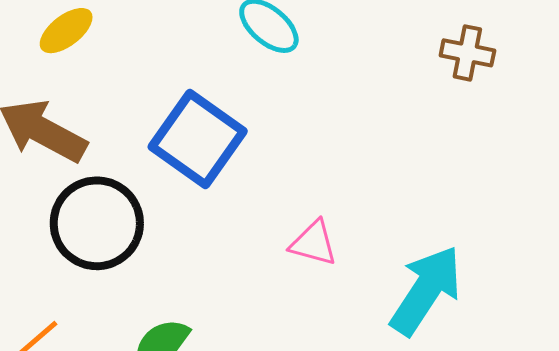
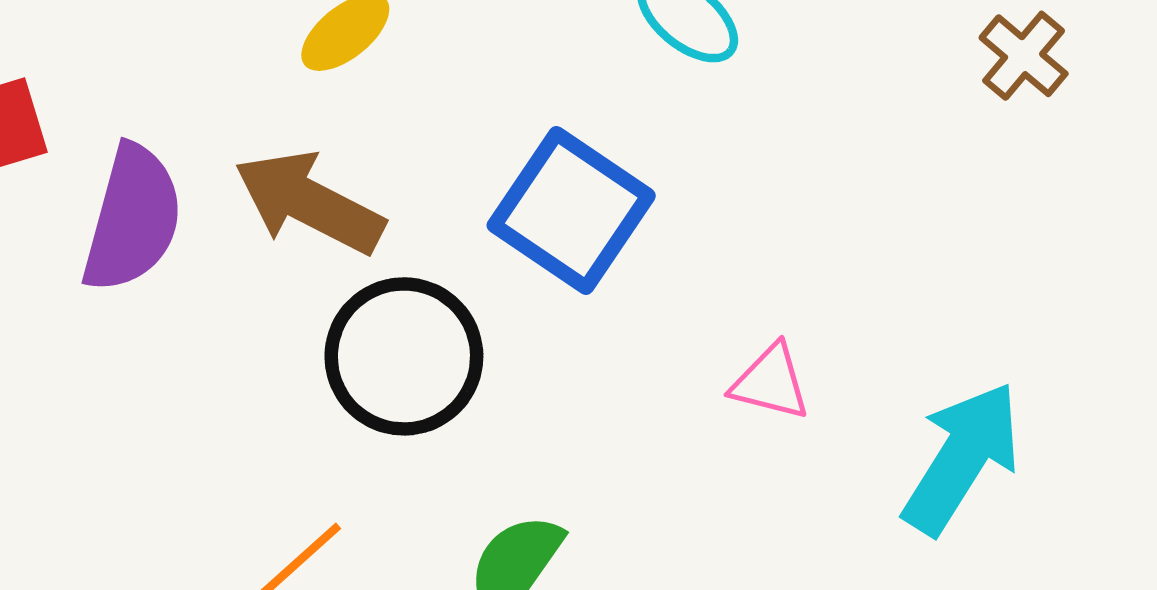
brown cross: (467, 53) -> (1024, 56), turned 30

